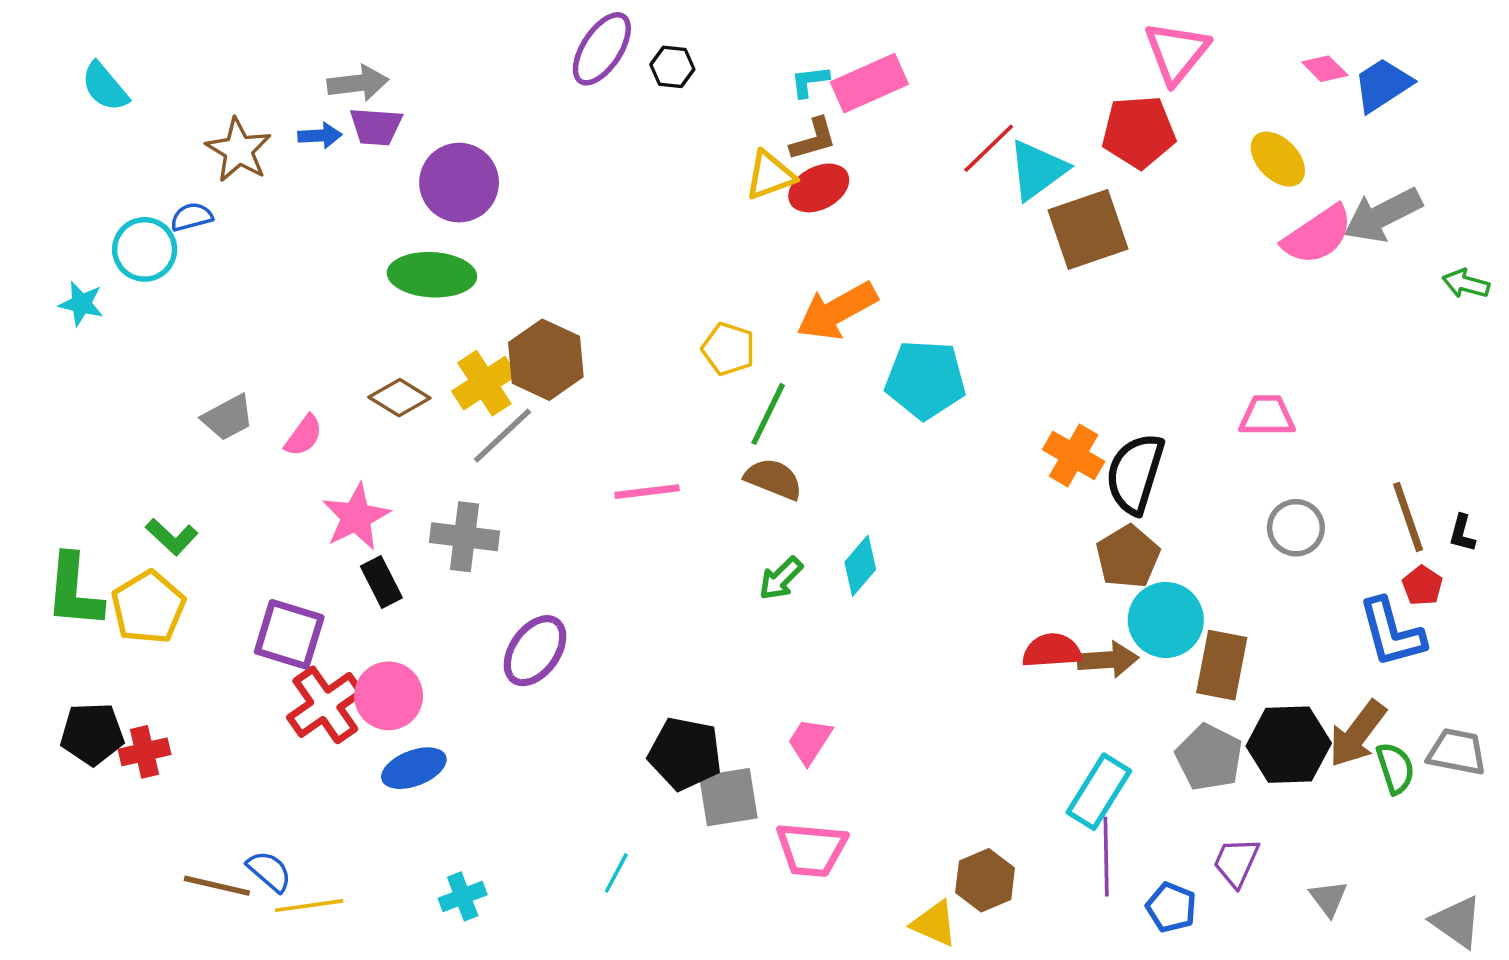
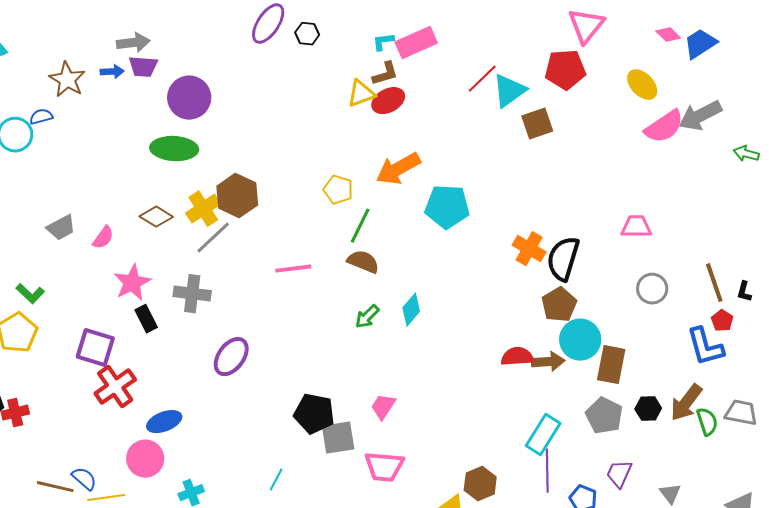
brown square: (1088, 230) -> (537, 124), size x0.7
pink circle: (389, 696) -> (145, 459), moved
black hexagon: (1289, 745) -> (648, 409), size x0.6

